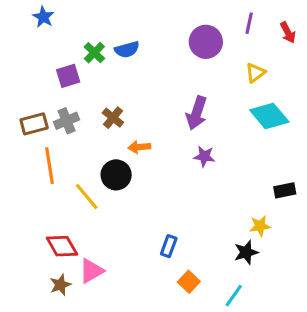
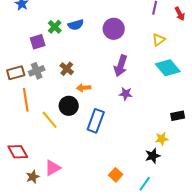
purple circle: (206, 42) -> (114, 29), moved
red diamond: (62, 246) -> (18, 152), moved
blue rectangle: (169, 246) -> (96, 121), moved, size x1.6

